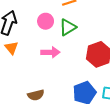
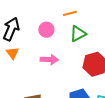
green triangle: (68, 27) -> (78, 34), moved

